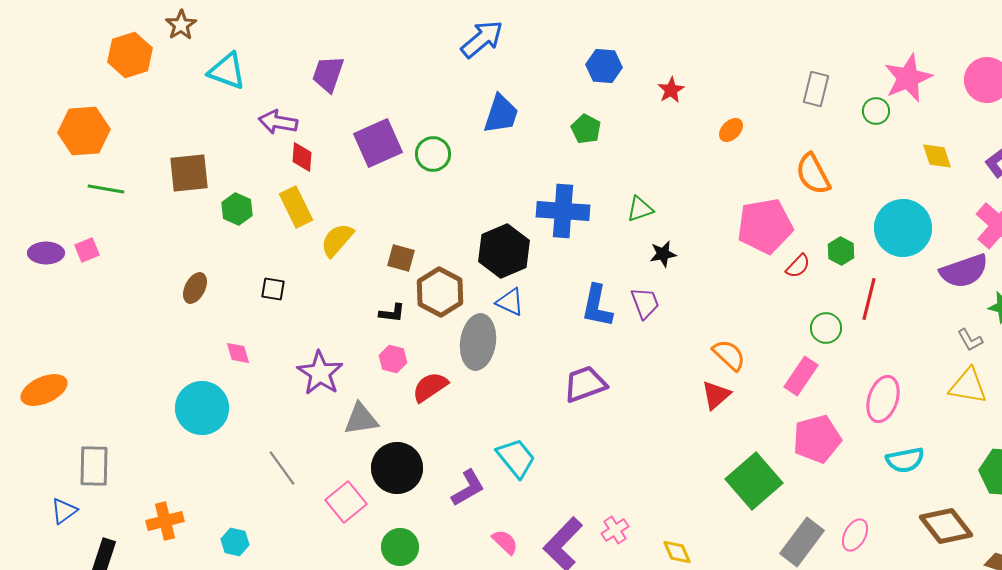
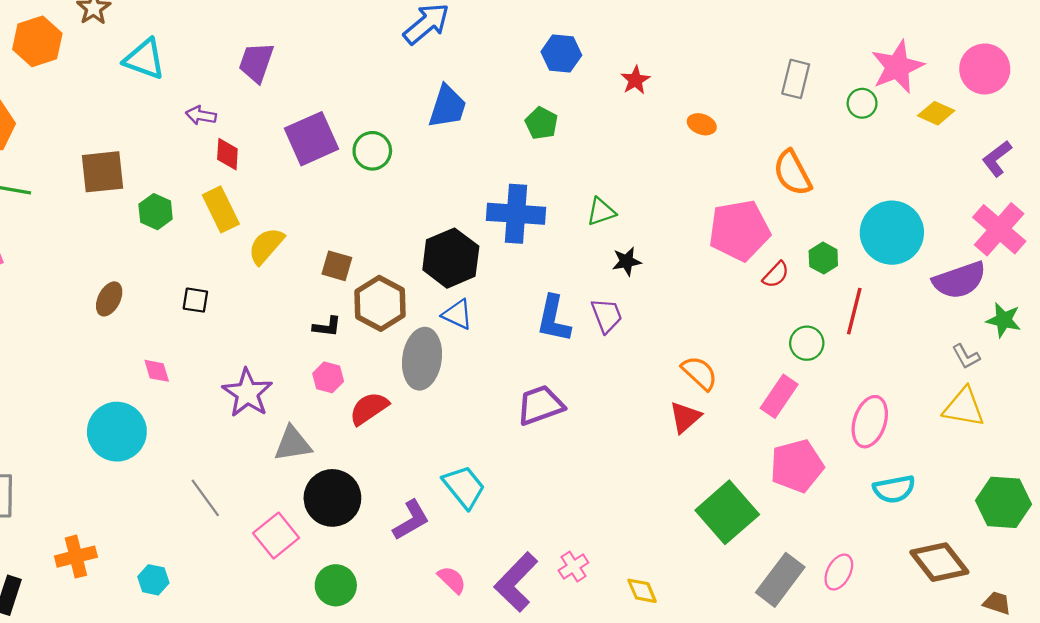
purple arrow: (278, 122) -> (201, 115), size x0.7
orange ellipse: (731, 130) -> (702, 124), turned 65
yellow diamond: (937, 156) -> (936, 113), moved, turned -48

